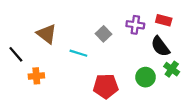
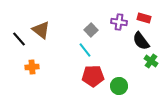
cyan line: (78, 53) -> (85, 50), moved, turned 35
black line: (16, 54) -> (19, 39), moved
green circle: (146, 77) -> (119, 86), moved

